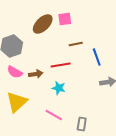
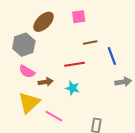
brown ellipse: (43, 24) -> (44, 22), moved
brown arrow: (36, 74) -> (46, 82), moved
pink line: (54, 115) -> (54, 116), moved

